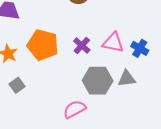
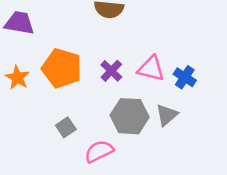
gray triangle: (127, 79) -> (167, 115), turned -36
gray square: (17, 85) -> (66, 127), moved

